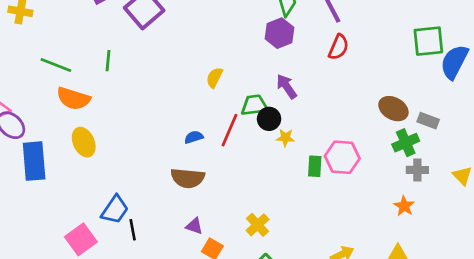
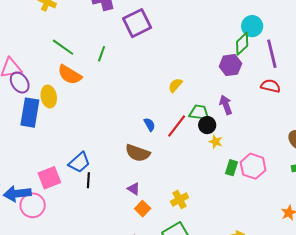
red semicircle: (339, 47) -> (271, 86), turned -114
blue semicircle: (194, 137) -> (150, 125), turned 64
yellow ellipse: (84, 142) -> (49, 97), moved

